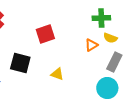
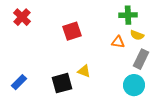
orange triangle: (91, 45) -> (118, 42), turned 40
black square: (20, 63) -> (62, 83), moved, turned -30

